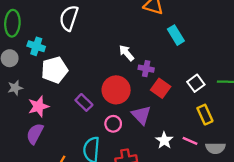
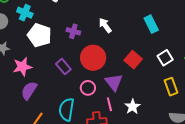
cyan rectangle: (176, 35) -> (151, 24), moved
purple cross: (146, 69) -> (73, 31), moved
white pentagon: (55, 70) -> (39, 35), turned 30
purple semicircle: (35, 134) -> (29, 91), moved
pink line: (190, 141) -> (109, 104), moved, turned 48

